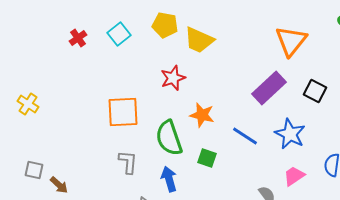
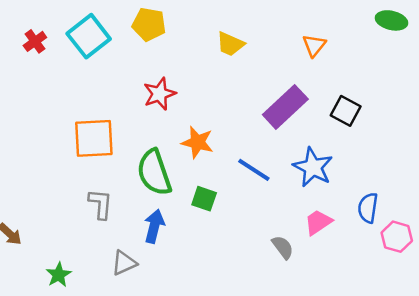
cyan square: (119, 34) -> (89, 36), size x1.4
yellow trapezoid: (199, 40) -> (230, 44), moved, size x0.7
orange triangle: (291, 41) -> (314, 45), size x0.6
blue arrow: (169, 179) -> (154, 226), turned 30

